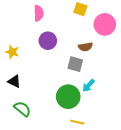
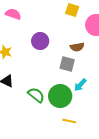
pink semicircle: (39, 13) -> (13, 14), moved, turned -70
green semicircle: (22, 109) -> (36, 95), moved

